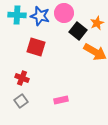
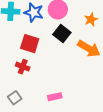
black square: (78, 31) -> (62, 33), moved
red cross: (22, 78) -> (23, 67), moved

